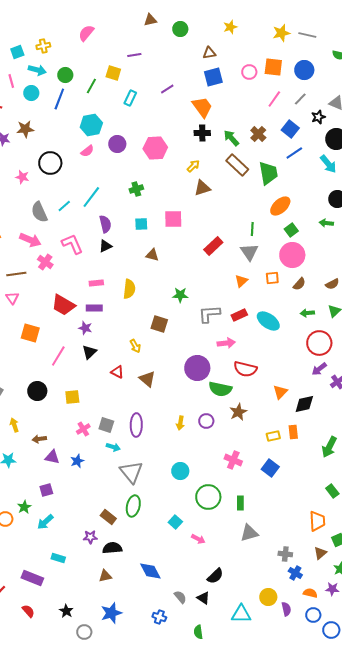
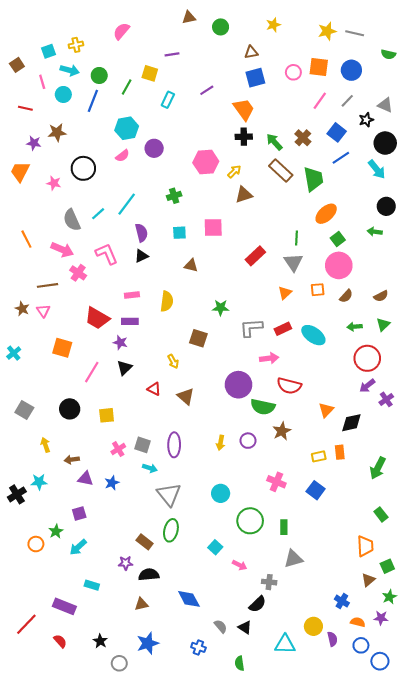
pink hexagon: (155, 148) -> (206, 162), moved
gray cross: (285, 554) -> (269, 582), moved

